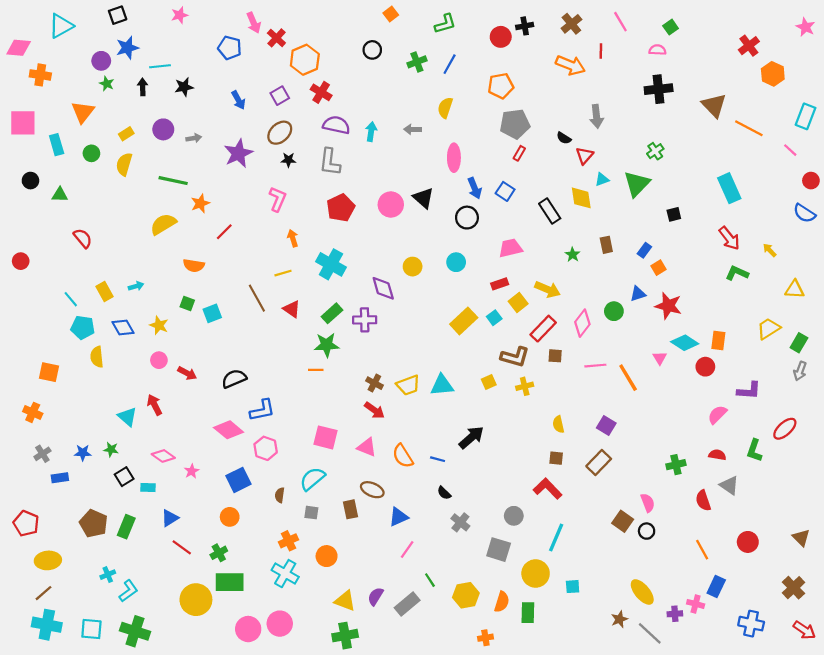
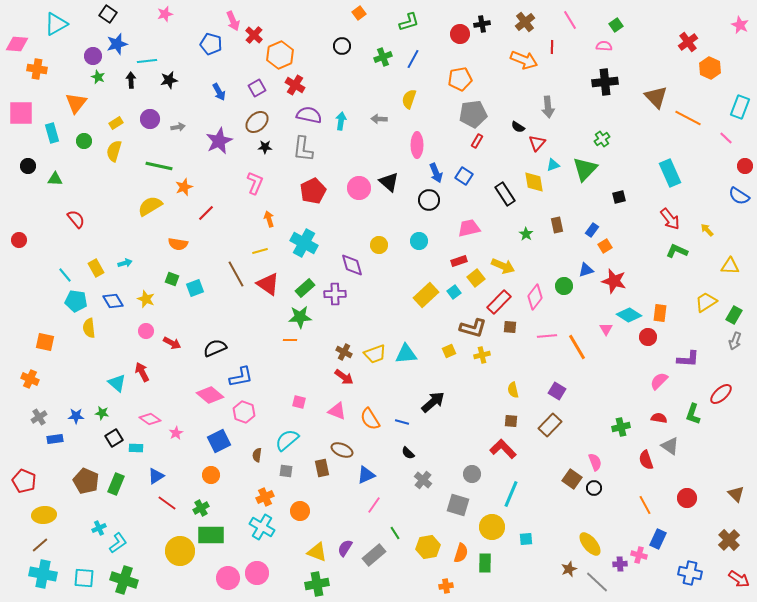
black square: (118, 15) -> (108, 14), turned -36
red triangle: (292, 309) -> (268, 284), size x1.4
pink square: (325, 437) -> (299, 402), size x0.6

